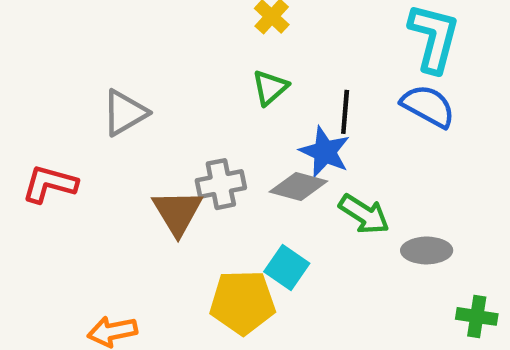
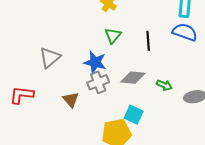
blue star: (325, 152) -> (95, 62), moved
brown triangle: (177, 212) -> (71, 100), moved, size x0.7
green arrow: (364, 214) -> (164, 85), size x0.7

